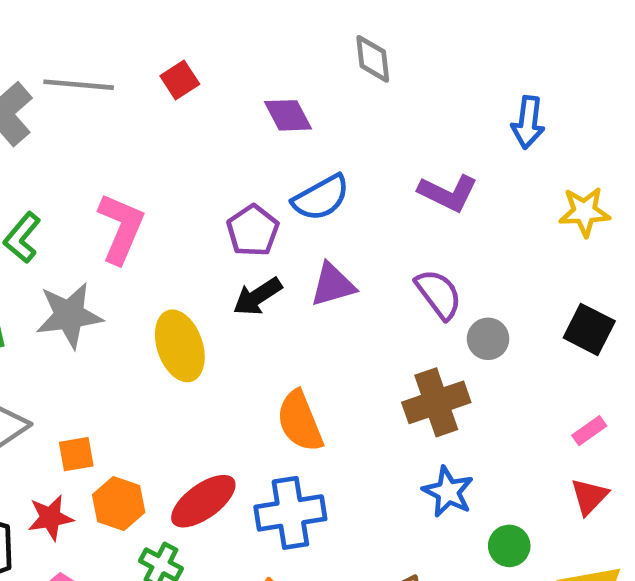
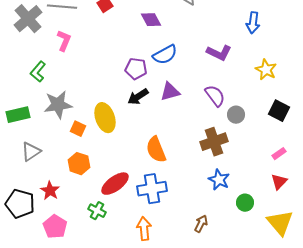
yellow star: (585, 212) -> (266, 70), moved, turned 30
pink L-shape: (121, 228) -> (64, 41), moved, size x0.7
purple pentagon: (253, 231) -> (136, 69), turned -30
orange square: (76, 454) -> (78, 129), moved, turned 35
orange hexagon: (119, 504) -> (79, 164), moved
red star: (50, 518) -> (50, 191), turned -30

